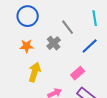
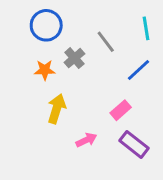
gray cross: (54, 43) -> (74, 58), moved

